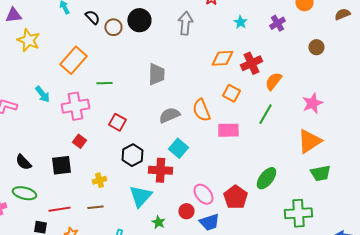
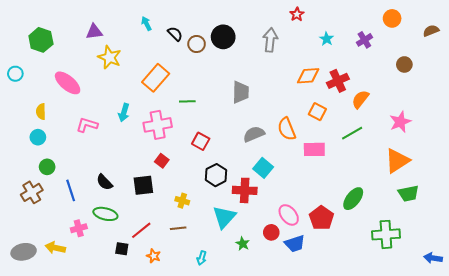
cyan arrow: (42, 94) -> (124, 113), turned 54
green line: (265, 114) -> (352, 133), turned 30
yellow cross: (99, 180) -> (182, 201), turned 32
red line: (59, 209) -> (141, 230), turned -30

